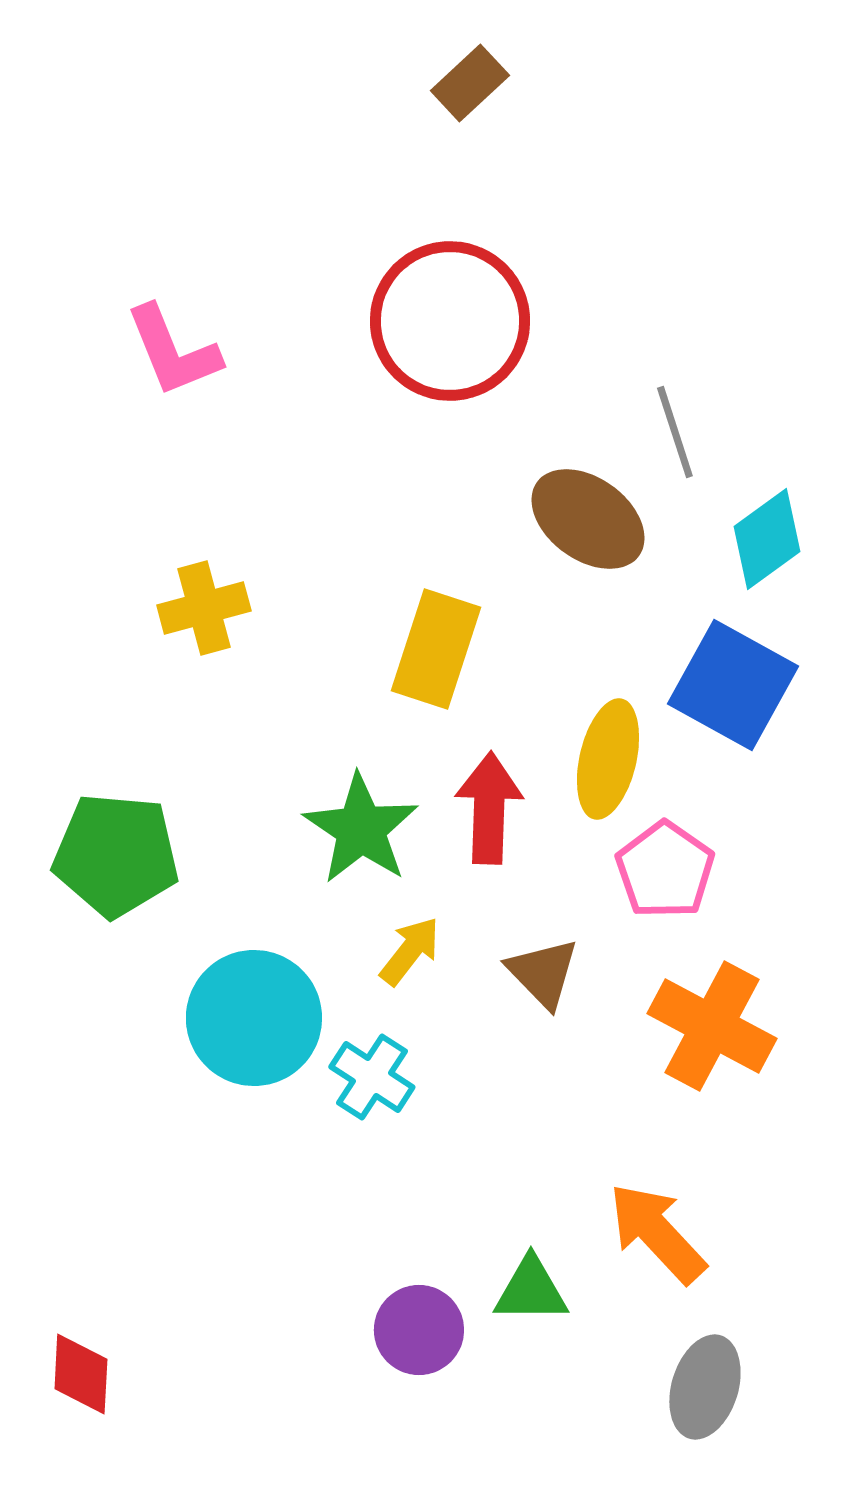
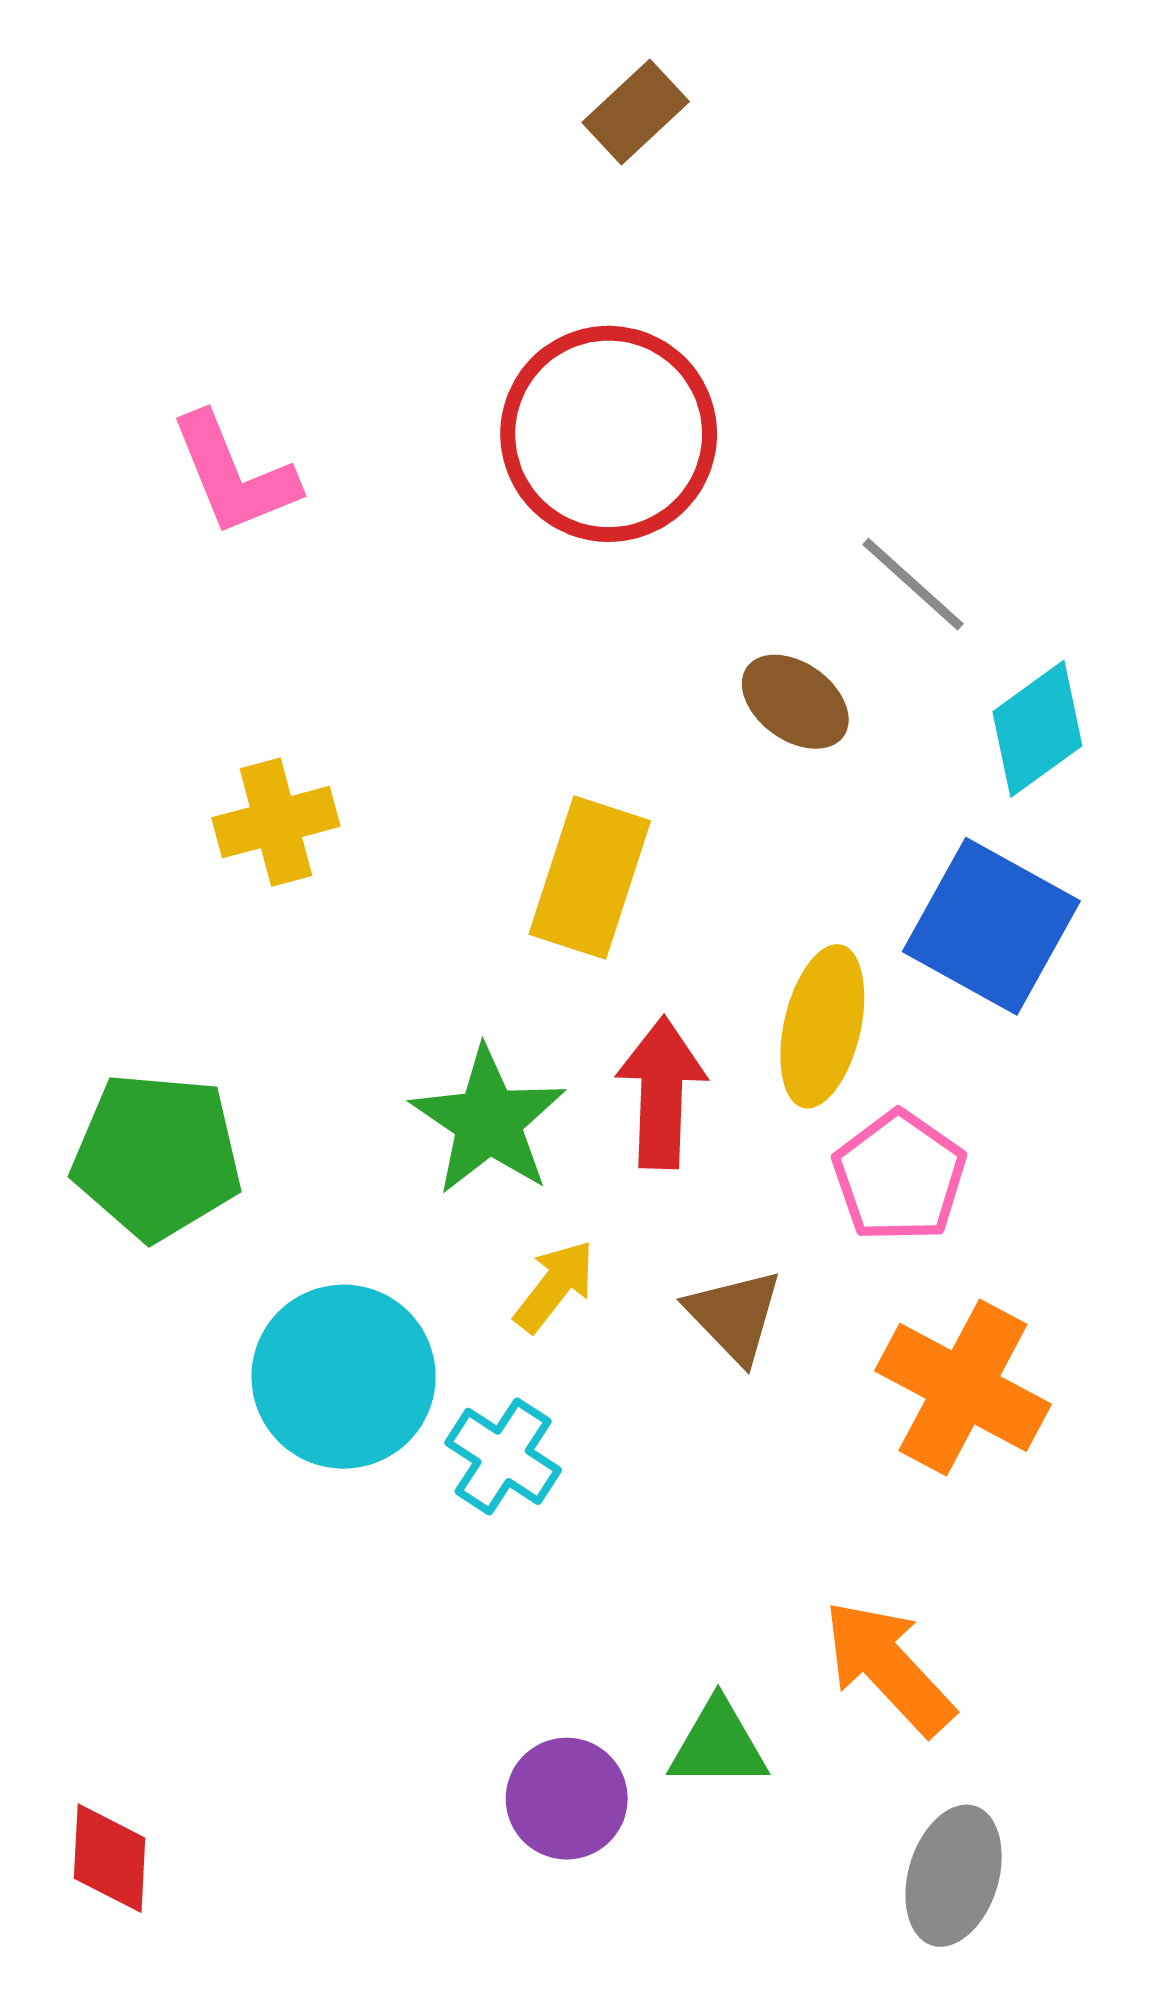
gray line: (675, 432) -> (913, 584), turned -30
brown ellipse: (588, 519) -> (795, 702), size x0.7

